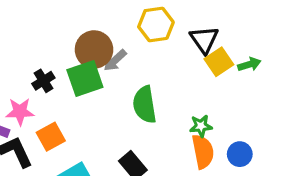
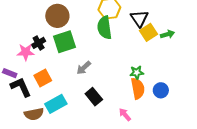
brown circle: (94, 50) -> (57, 16), moved
gray arrow: (115, 60) -> (84, 68), moved
green semicircle: (145, 105) -> (104, 28), moved
pink star: (20, 112) -> (26, 52), moved

